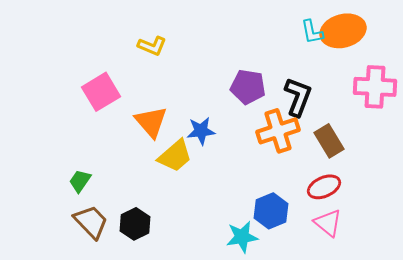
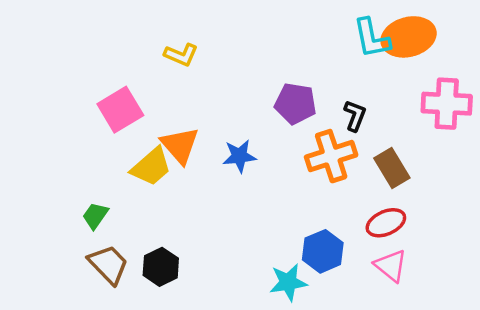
cyan L-shape: (312, 32) -> (372, 38), size x1.4
black L-shape: (298, 97) -> (355, 116), size x0.7
yellow trapezoid: (175, 156) -> (151, 167), moved

